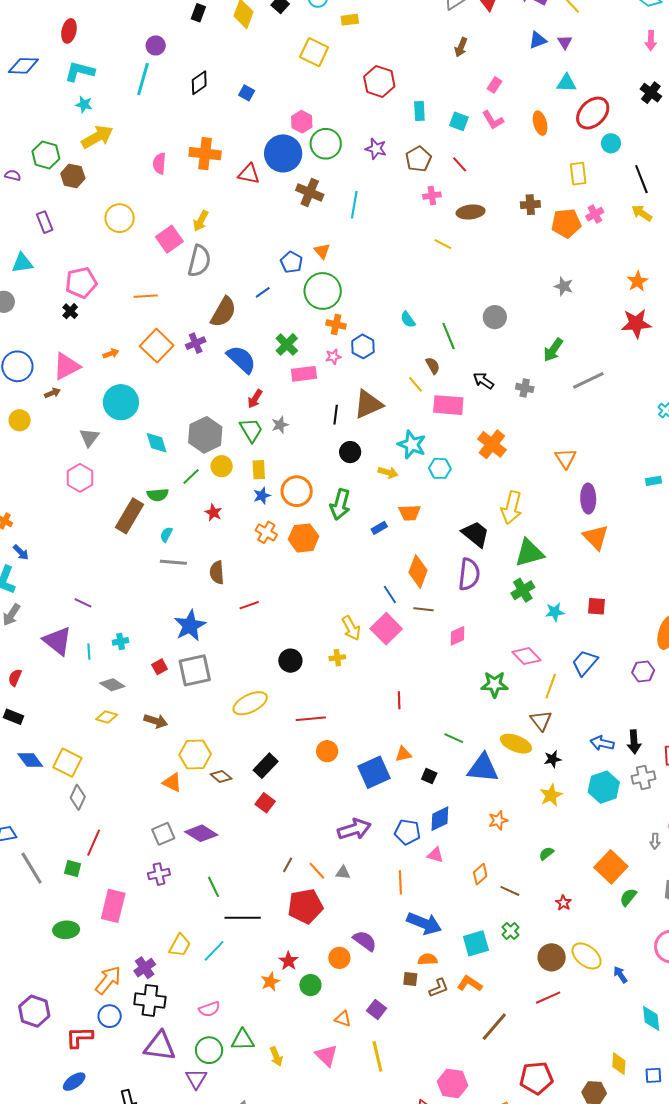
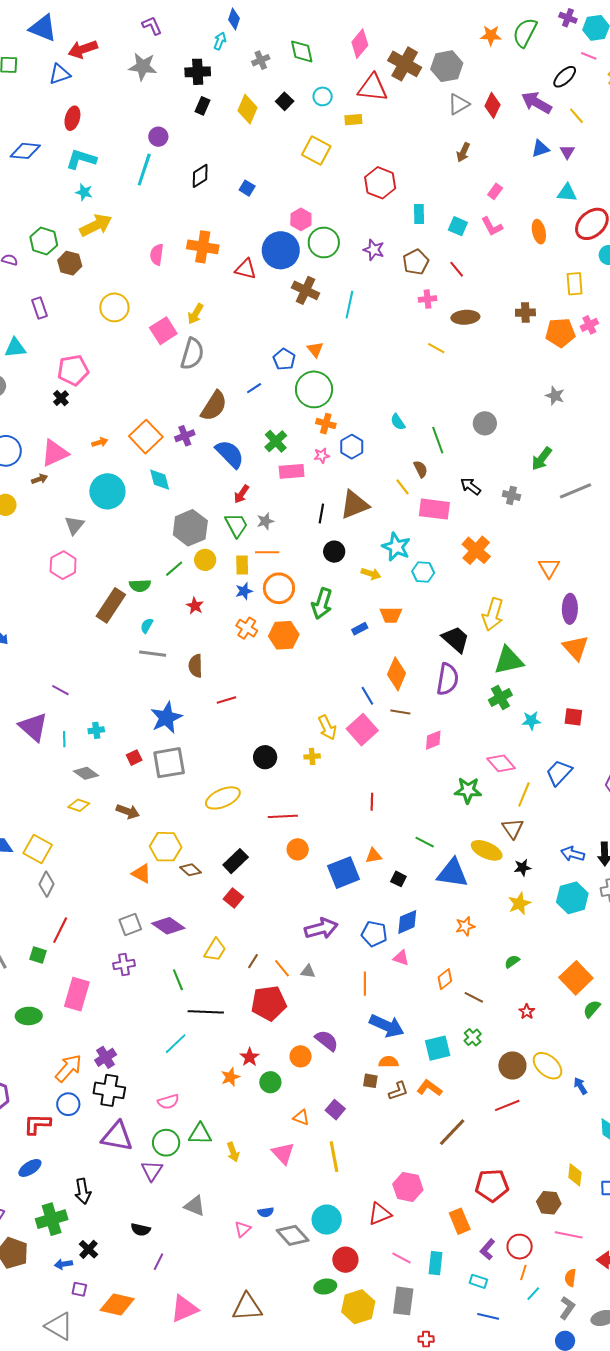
orange line: (146, 296) -> (267, 552), moved
cyan diamond: (157, 443) -> (160, 480), moved
yellow trapezoid: (180, 945) -> (215, 950), moved

